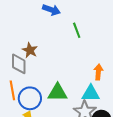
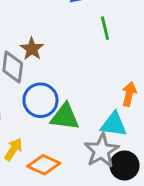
blue circle: (30, 98) -> (40, 100), moved

